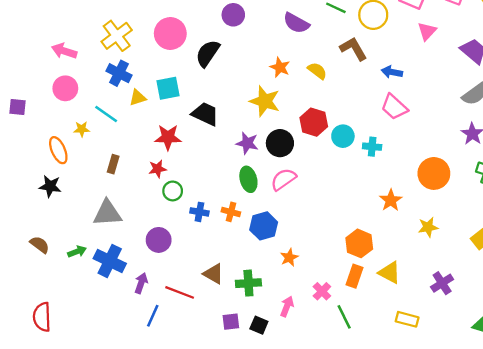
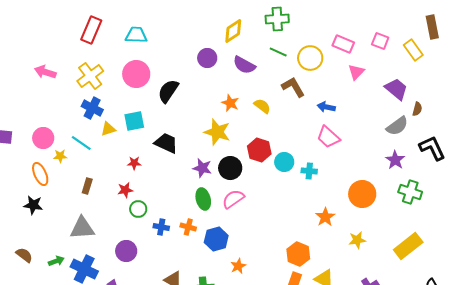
purple circle: (233, 15) -> (207, 58), moved
pink arrow: (64, 51) -> (45, 72), moved
pink circle: (65, 88) -> (43, 138), moved
red star: (168, 137) -> (134, 163), size x0.6

